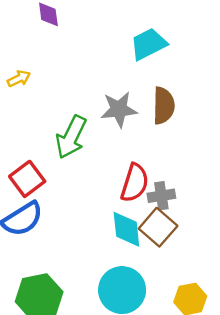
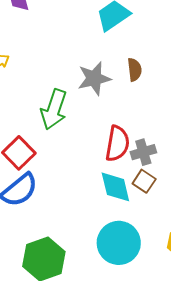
brown semicircle: (164, 106) -> (134, 70), size x0.7
brown square: (158, 227) -> (144, 181), size x0.7

